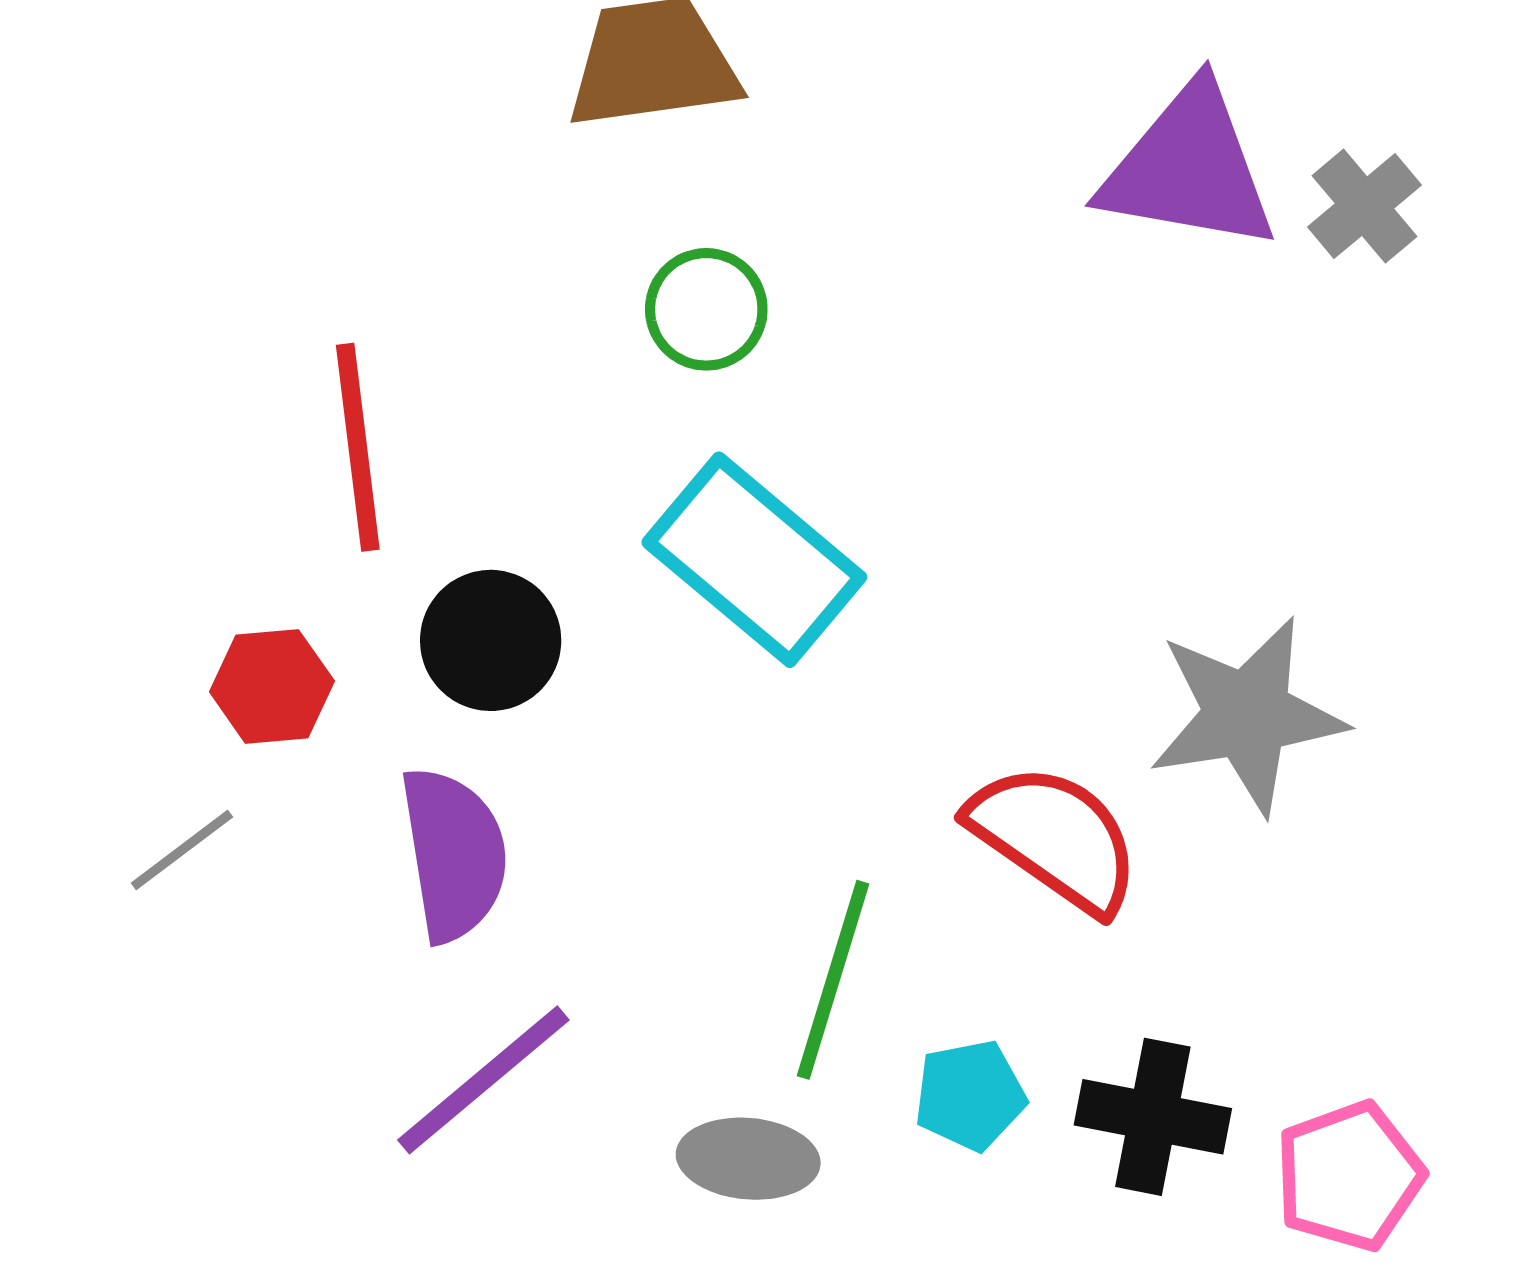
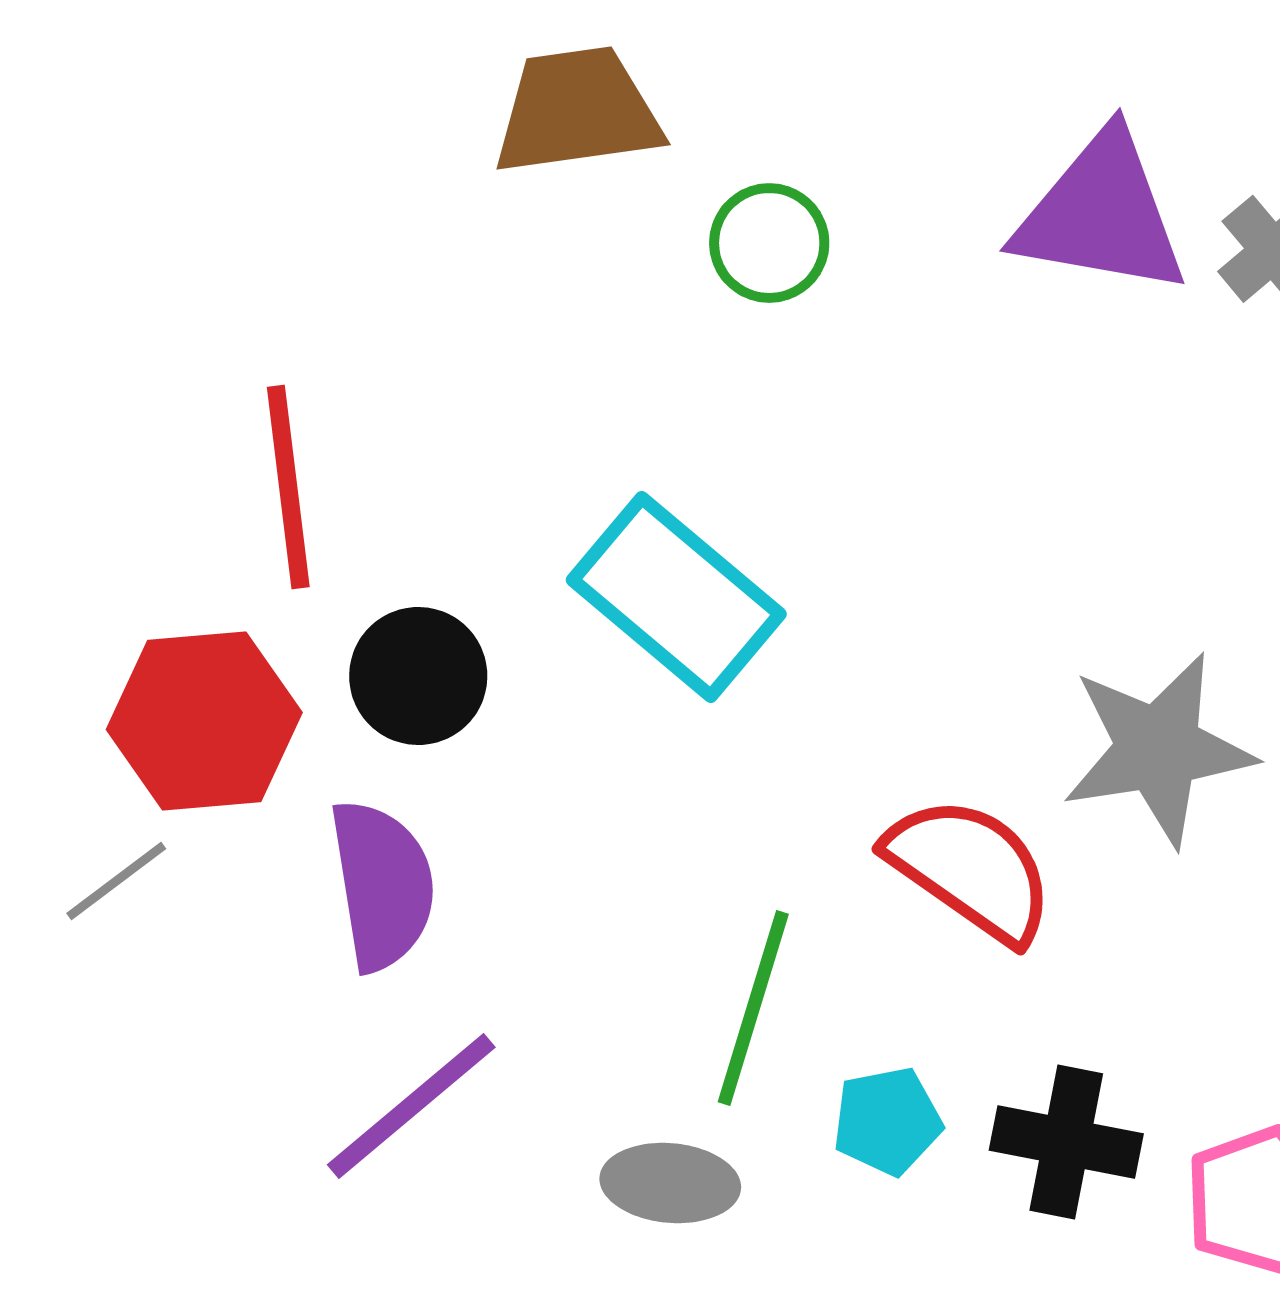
green circle: (706, 309) -> (769, 243), moved
red hexagon: (272, 686) -> (204, 721), size x1.6

